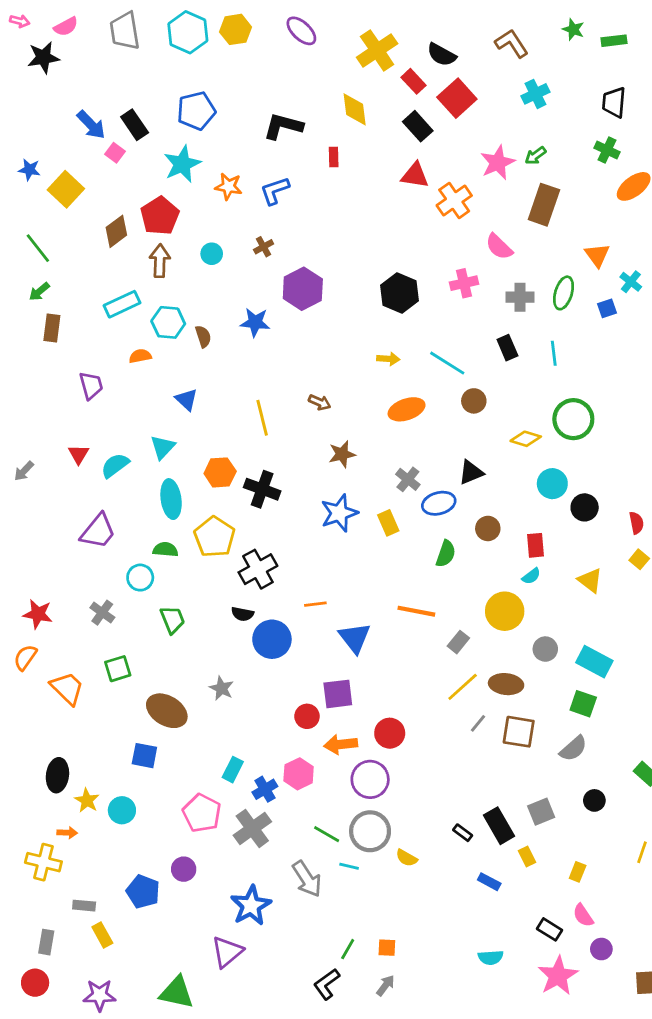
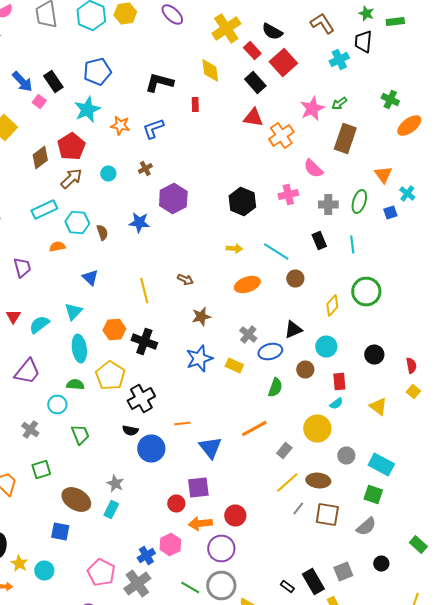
black trapezoid: (614, 102) -> (363, 42), moved
brown arrow: (160, 261) -> (71, 178), turned 45
yellow diamond: (526, 439) -> (332, 306), turned -65
cyan circle: (552, 484) -> (326, 346), moved
yellow rectangle: (388, 523) -> (234, 366), turned -42
orange line: (416, 611) -> (254, 428), turned -40
cyan rectangle: (233, 770) -> (111, 510), moved

